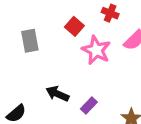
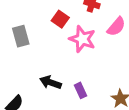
purple rectangle: (89, 106) -> (80, 90), turned -63

